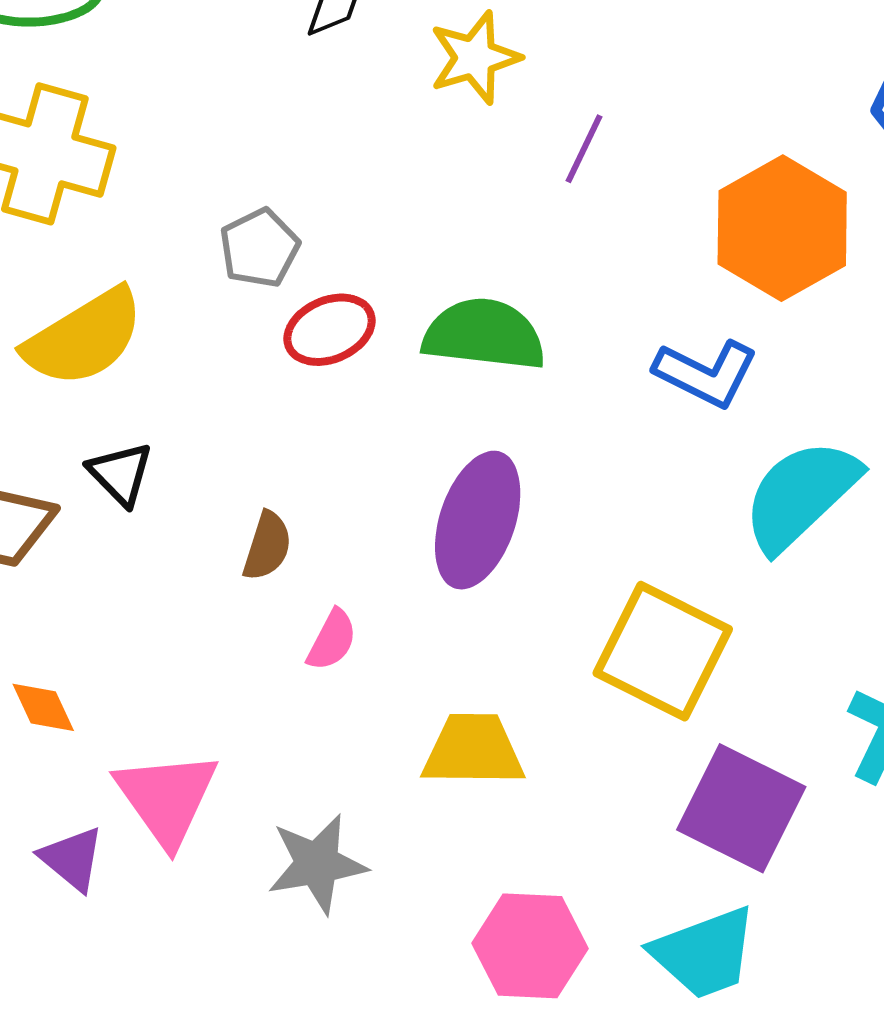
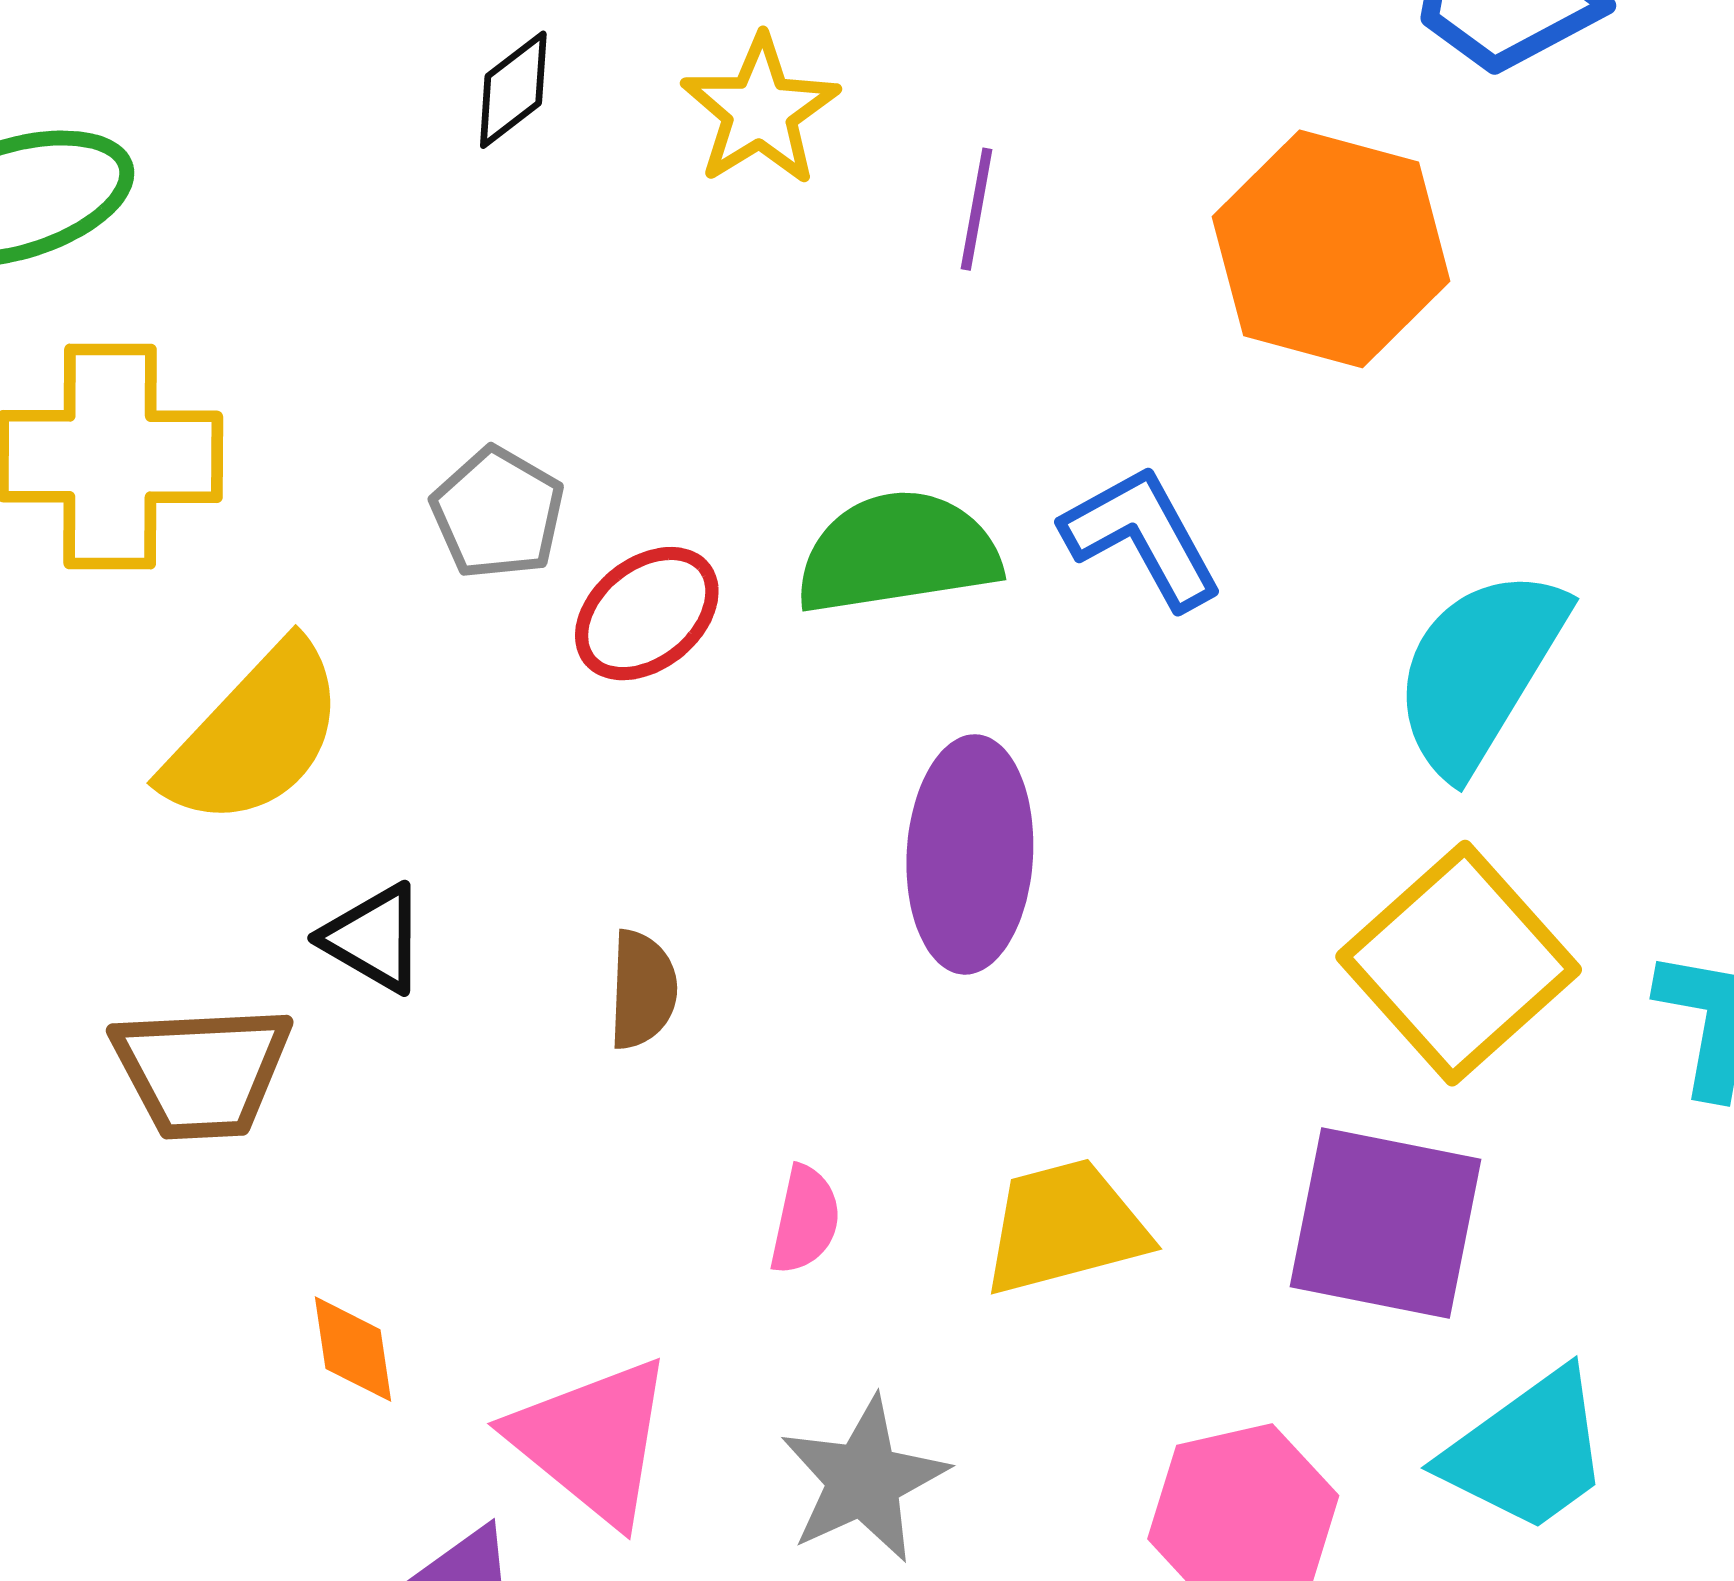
blue L-shape: (706, 373) -> (1142, 537), moved, turned -130
pink semicircle: (332, 640) -> (805, 1220), moved
yellow square: (663, 651) -> (1459, 963), moved, turned 37
orange diamond: (43, 707) -> (353, 1349), turned 32
purple square: (741, 808) -> (1385, 1223), moved

